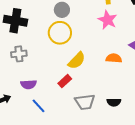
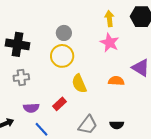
yellow semicircle: (77, 61) -> (79, 84), turned 114
red rectangle: (65, 81) -> (59, 104), moved
gray trapezoid: (85, 102) -> (88, 125), turned -45

